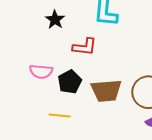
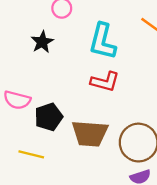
red L-shape: (85, 47) -> (105, 82), moved

